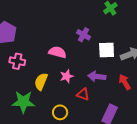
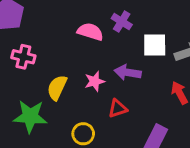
pink semicircle: (57, 52) -> (90, 32), moved
purple arrow: (97, 76) -> (128, 72), moved
red triangle: (83, 94) -> (118, 109), turned -40

